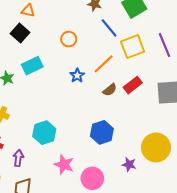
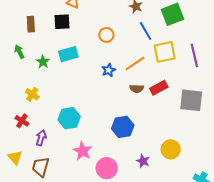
black square: (20, 33) -> (62, 22), turned 36
brown semicircle: (110, 90) -> (137, 89), turned 32
yellow circle: (156, 147) -> (171, 149), size x0.7

